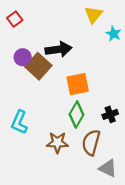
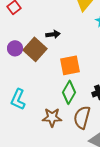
black arrow: (59, 49) -> (53, 34), size x0.6
purple circle: (23, 57) -> (15, 48), moved

